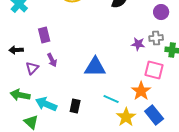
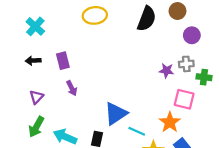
black arrow: (16, 50) -> (33, 61), moved
blue triangle: (95, 67) -> (116, 114), moved, turned -35
purple triangle: (32, 68) -> (36, 97), moved
green arrow: (20, 95) -> (36, 127), turned -72

